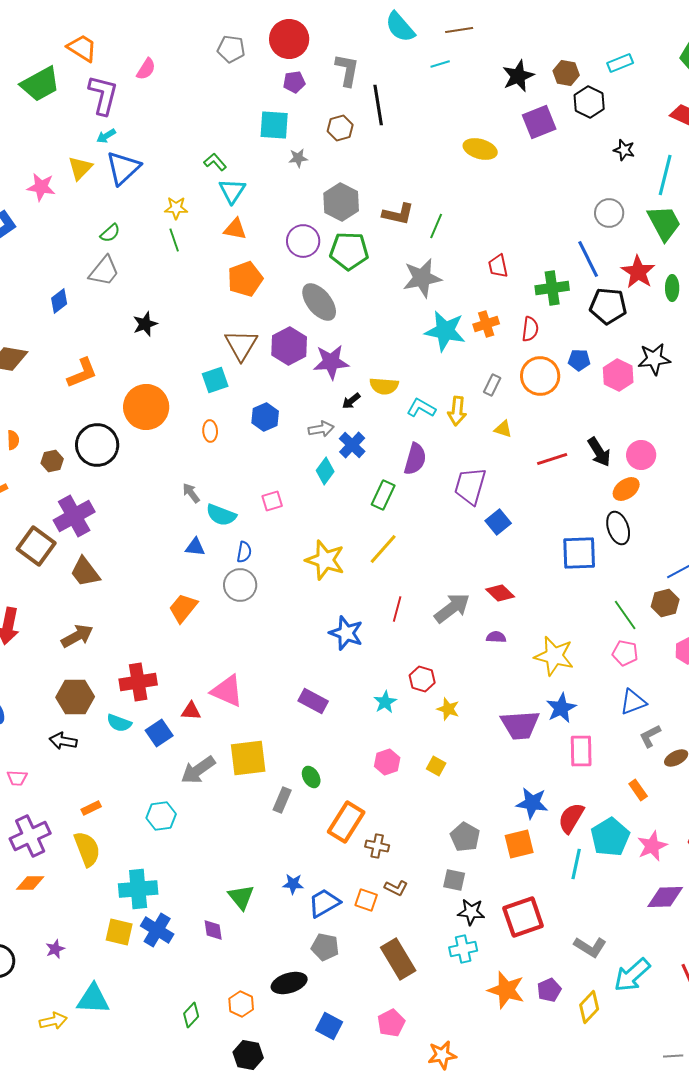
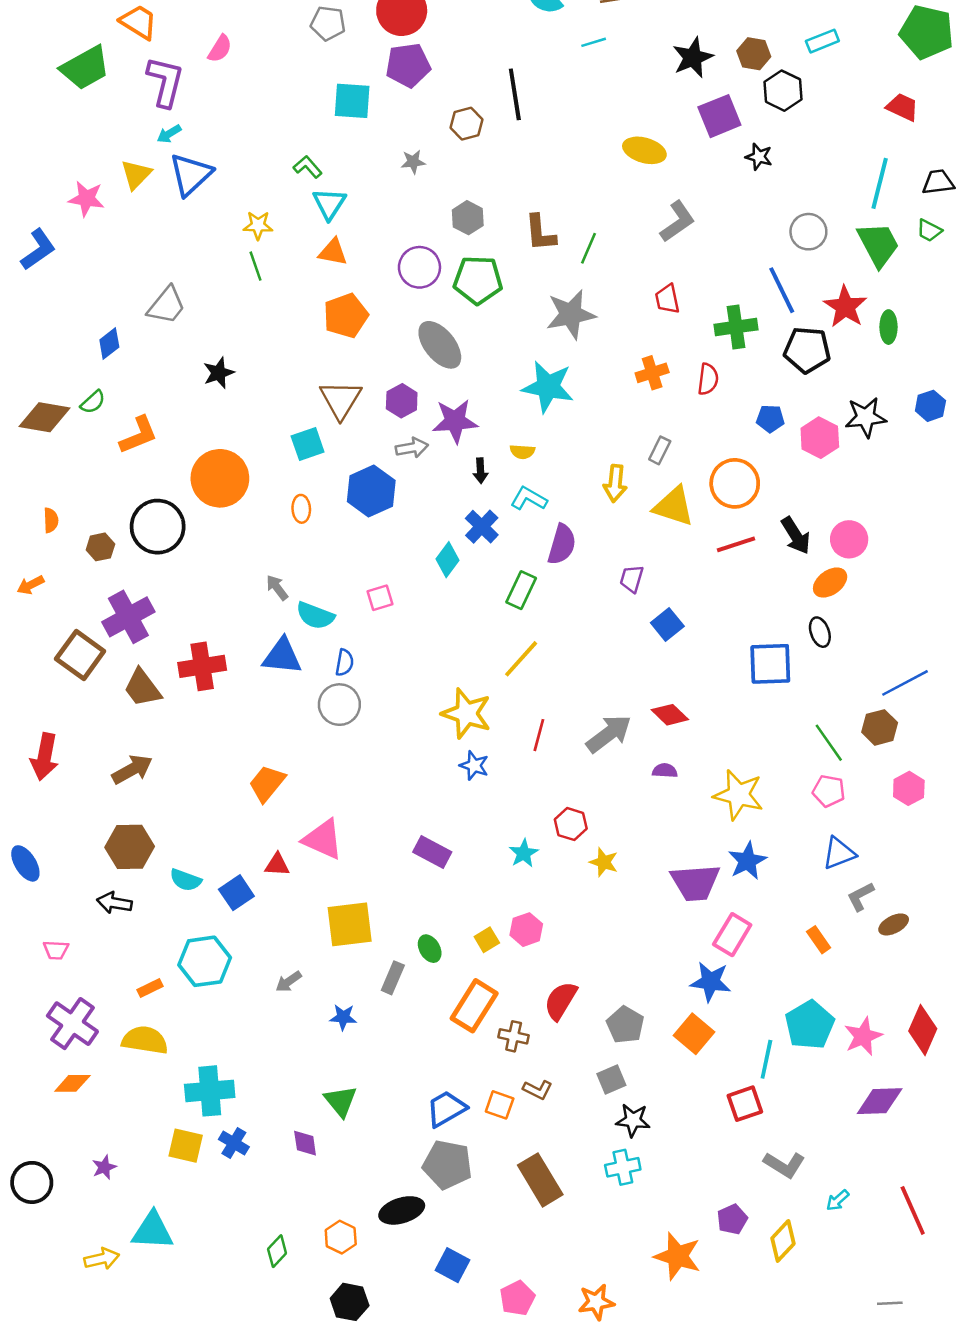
gray L-shape: (347, 70) -> (677, 222), moved, turned 44
purple pentagon: (294, 82) -> (408, 65), size x1.6
cyan square: (274, 125) -> (352, 101), moved
black star: (624, 150) -> (759, 157), moved
gray hexagon: (341, 202) -> (468, 218), size x0.7
brown L-shape: (398, 214) -> (540, 233), turned 72
green semicircle: (110, 233) -> (93, 402), moved
cyan star: (445, 331) -> (548, 387), moved
purple hexagon: (289, 346) -> (402, 401), size x0.7
orange circle: (540, 376) -> (735, 483), moved
yellow semicircle: (384, 386) -> (522, 452), size x0.7
black arrow: (351, 401) -> (480, 471), turned -54
cyan L-shape: (421, 408) -> (529, 499), moved
blue hexagon: (265, 417) -> (371, 491), size x1.4
gray arrow: (321, 429) -> (412, 448), moved
yellow triangle: (503, 429) -> (674, 506), size x1.8
purple trapezoid: (470, 486) -> (632, 579), size x0.6
black ellipse: (618, 528) -> (820, 632), size x0.7
blue triangle: (195, 547) -> (282, 656), size x1.6
yellow star: (325, 560) -> (466, 713), moved
orange trapezoid: (183, 608) -> (267, 783), moved
blue star: (346, 633) -> (474, 766), size x0.7
red cross: (138, 682) -> (202, 666), moved
pink rectangle: (581, 751) -> (732, 935), moved, turned 32
yellow square: (436, 766) -> (487, 940), moved, turned 30
gray arrow: (198, 770) -> (289, 982), moved, size x0.6
orange rectangle: (638, 790) -> (819, 940), moved
cyan hexagon: (161, 816) -> (205, 961), moved, size x1.4
red semicircle: (571, 818) -> (561, 1001), moved
purple cross: (30, 836) -> (72, 1024), turned -30
orange square: (519, 844) -> (694, 1034), turned -36
yellow semicircle: (87, 849) -> (145, 1040), turned -60
gray square: (454, 880) -> (611, 1080), turned -35
blue star: (293, 884) -> (343, 1017), moved
red square: (523, 917) -> (745, 1104), moved, size x0.7
blue cross: (157, 930) -> (234, 1143), size x0.7
gray pentagon: (325, 947) -> (447, 1165), size x1.4
cyan arrow: (632, 975) -> (838, 1200), size x0.5
orange star: (506, 990) -> (677, 1256), moved
pink pentagon: (391, 1023) -> (517, 1298), moved

